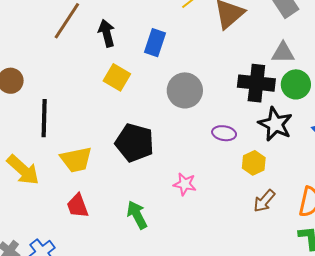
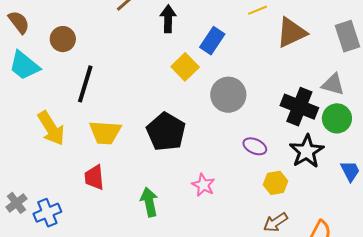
yellow square: (117, 77) -> (185, 67), moved

